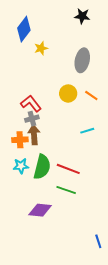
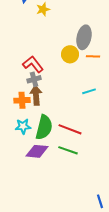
gray ellipse: (82, 60) -> (84, 37), moved
orange line: (91, 96) -> (93, 56), turned -32
purple diamond: (40, 210) -> (37, 151), moved

